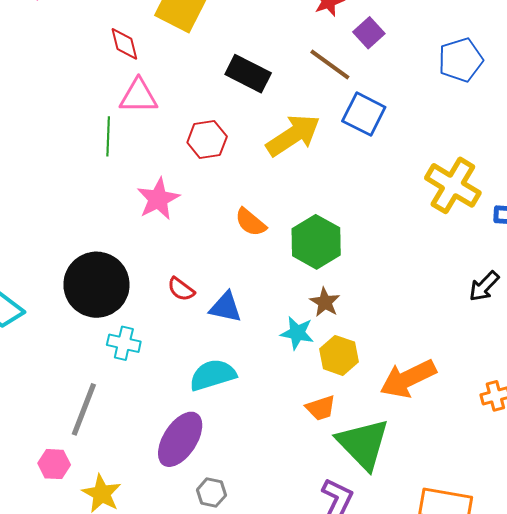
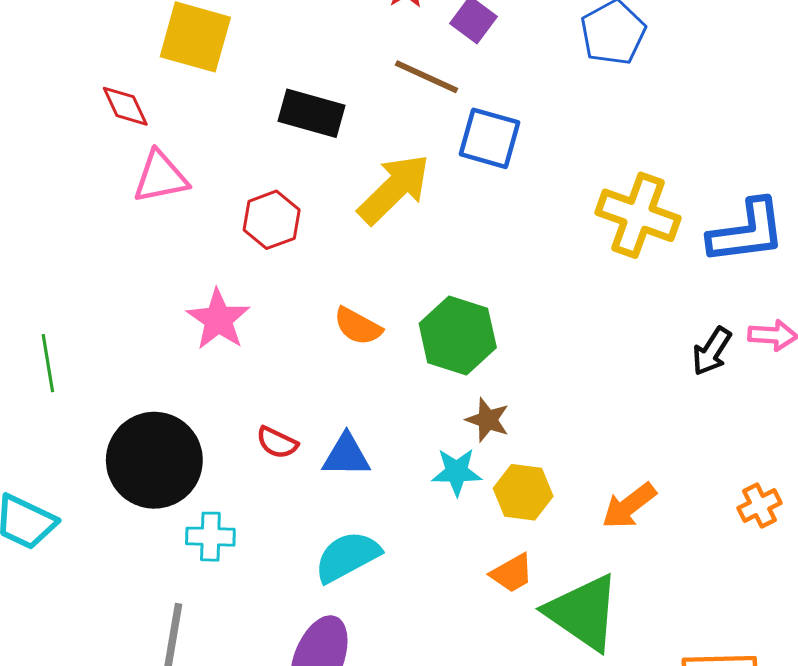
green line: (108, 136) -> (48, 363), moved
orange arrow: (408, 379) -> (629, 506), size x0.7

